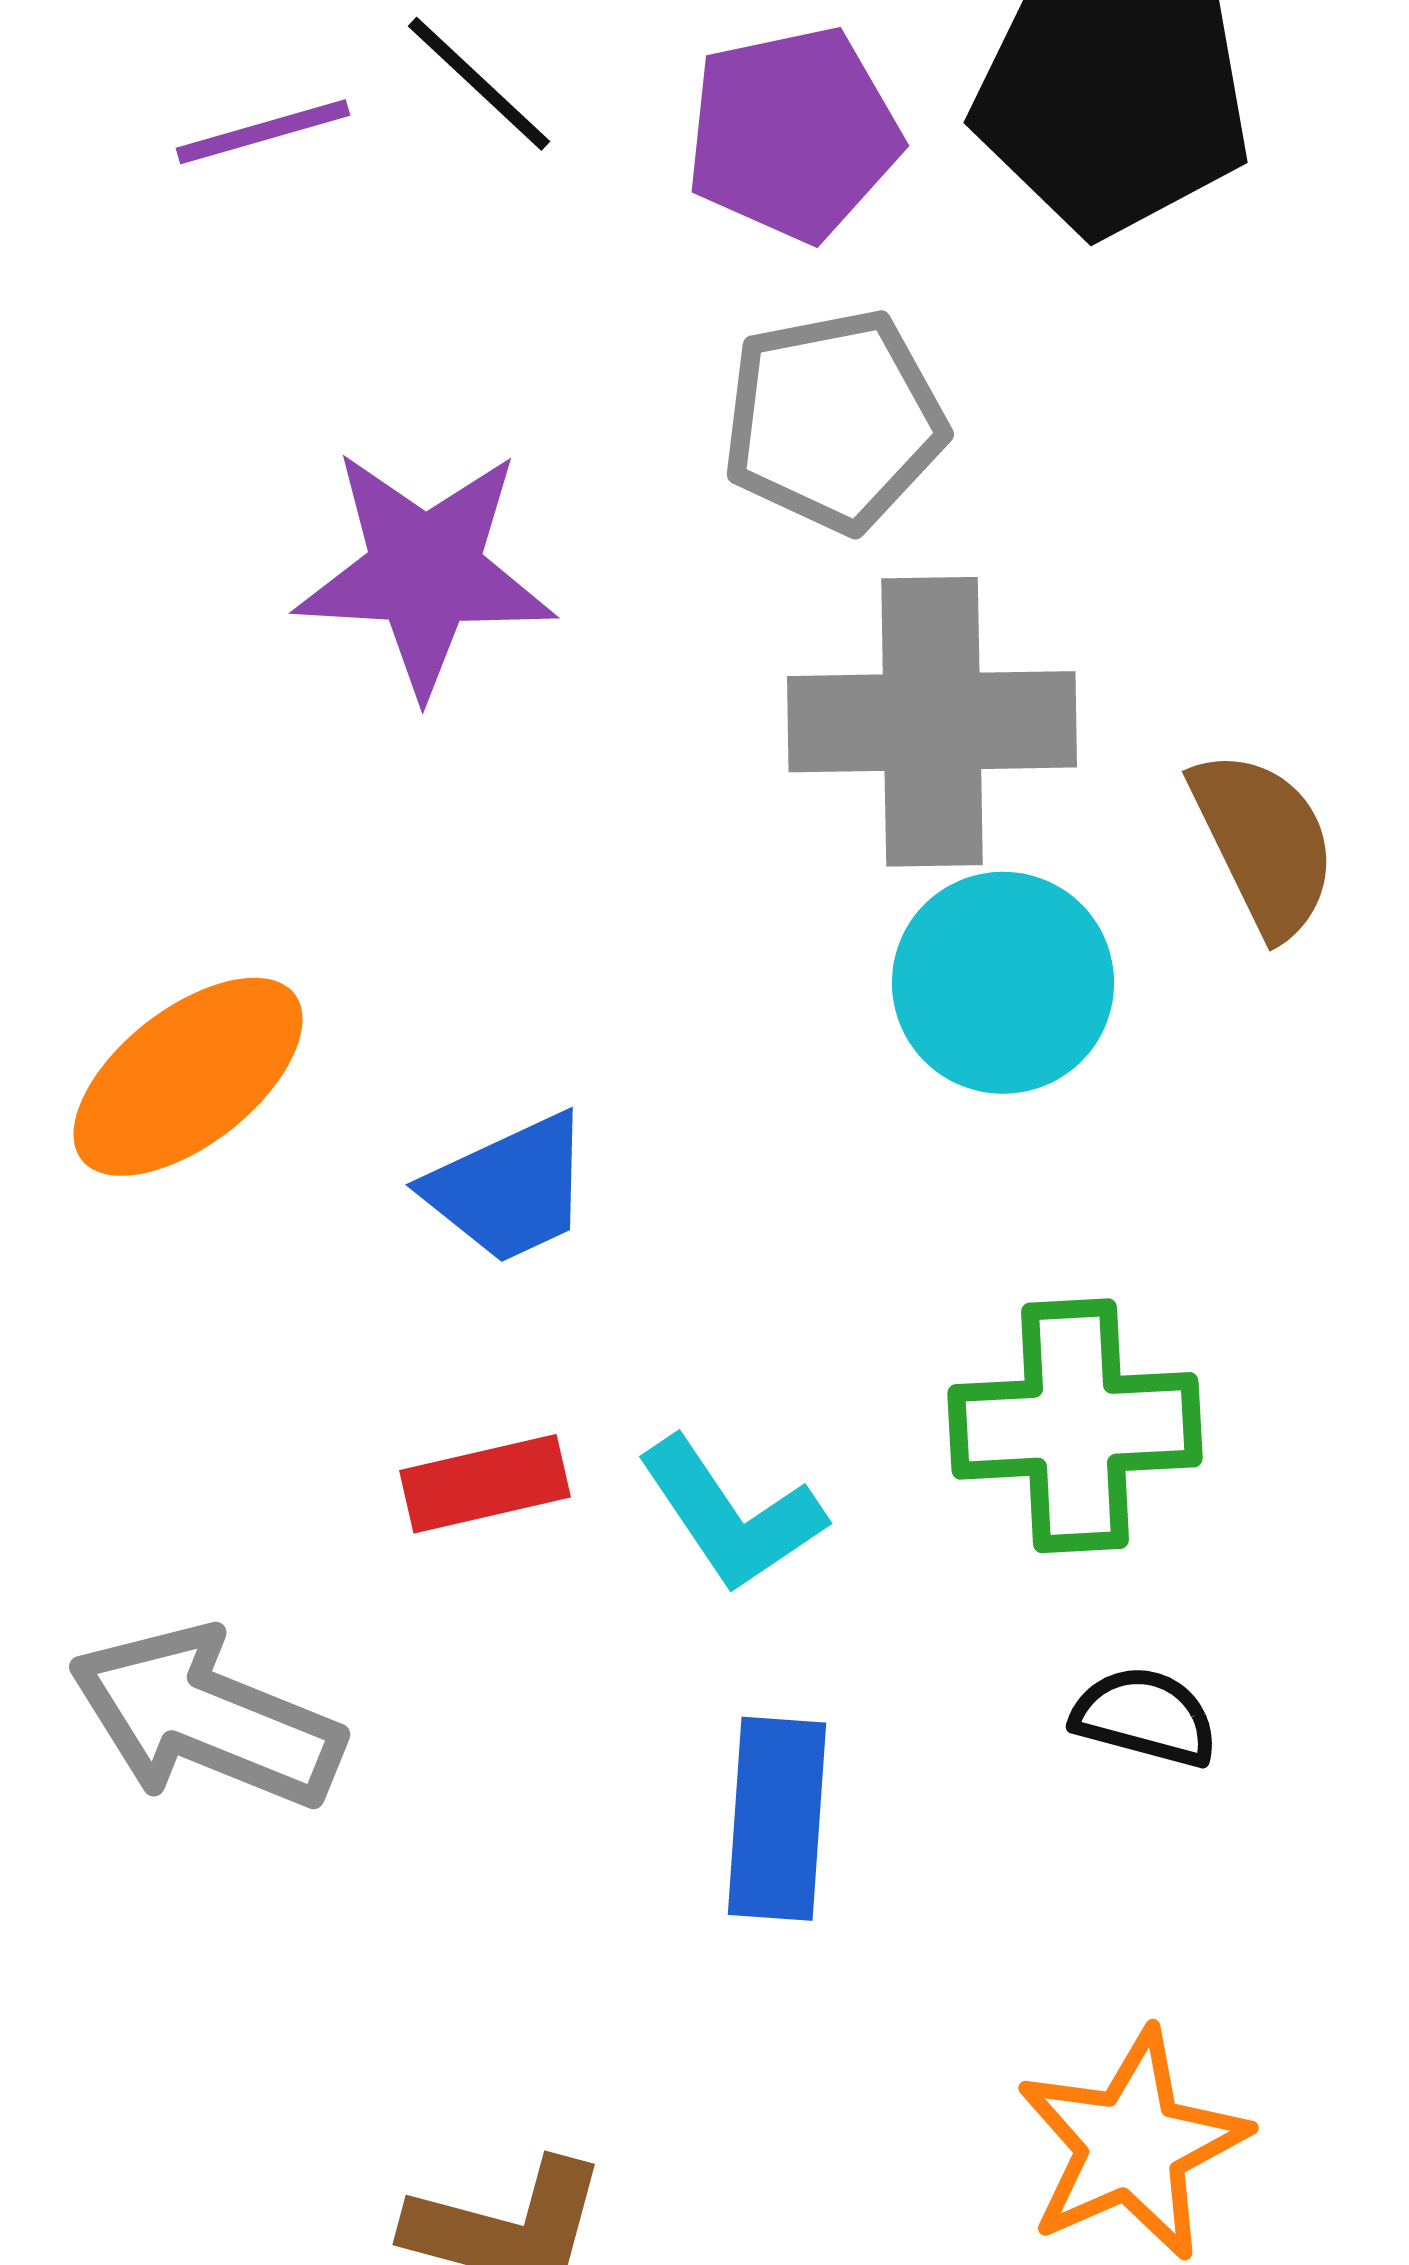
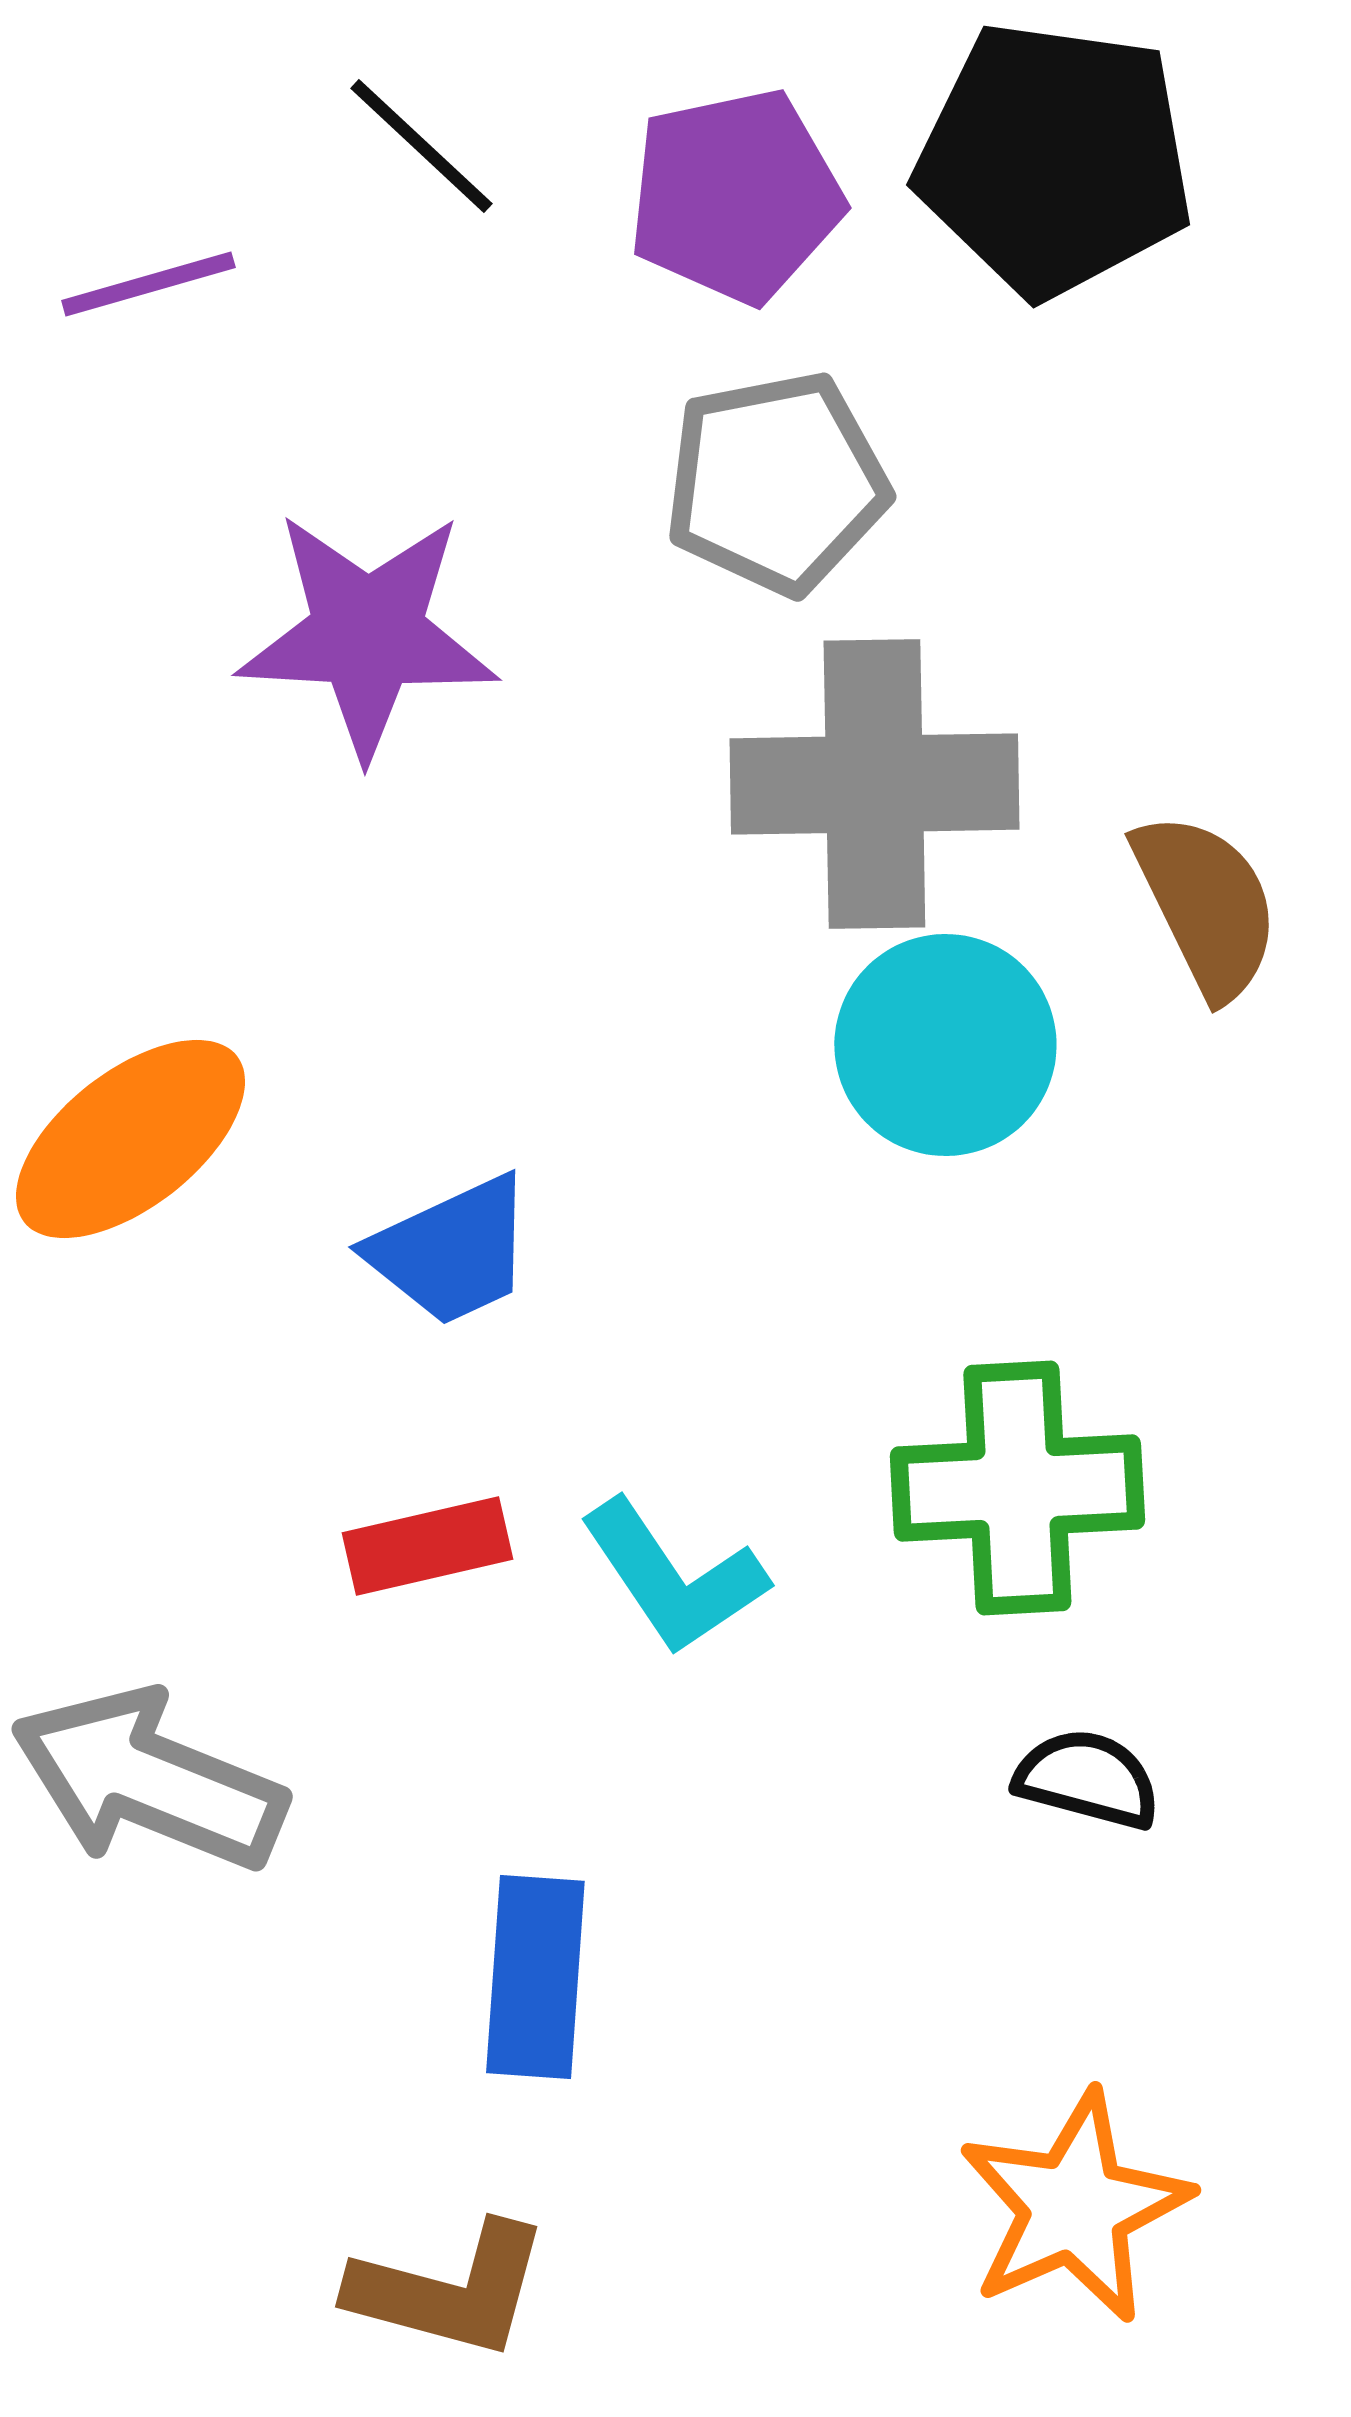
purple line: (263, 132) -> (148, 284), moved
blue rectangle: (777, 1819) -> (535, 1977), moved

